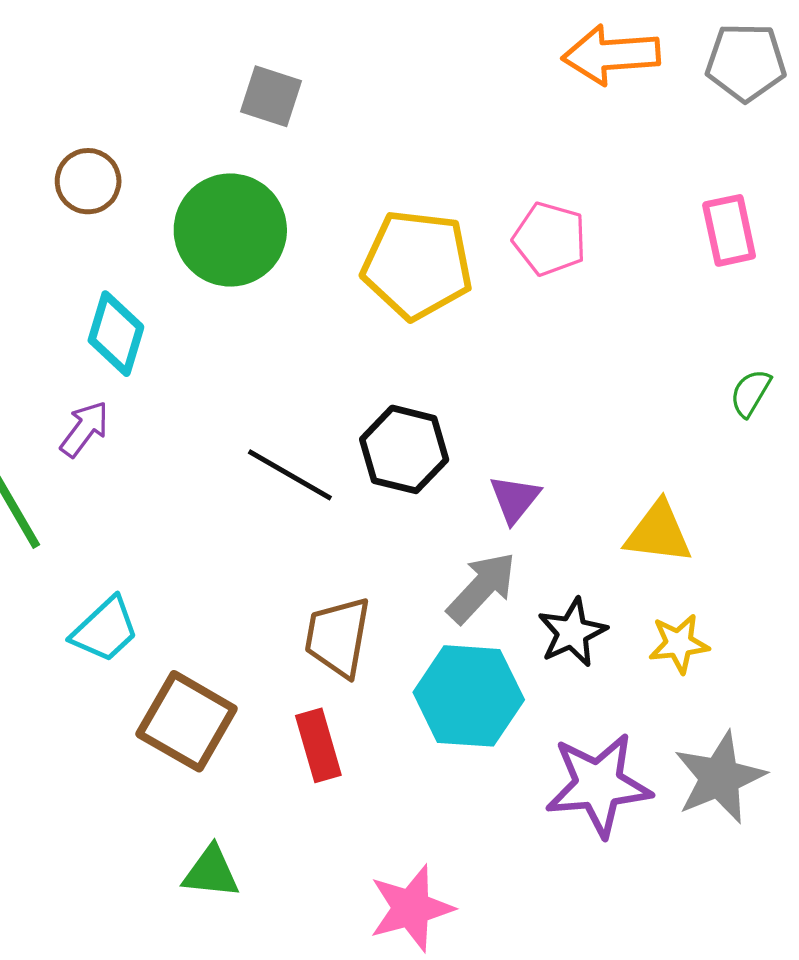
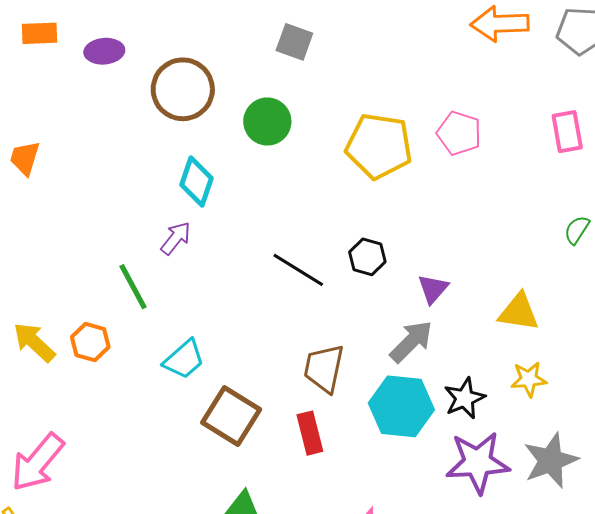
brown circle: (88, 181) -> (183, 89), size x1.6
green circle: (230, 230) -> (267, 121), size x0.7
black hexagon: (404, 449) -> (367, 257), size x0.7
black star: (572, 632) -> (464, 398), moved

